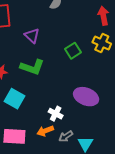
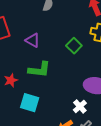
white cross: (56, 114) -> (80, 106), moved, turned 32

